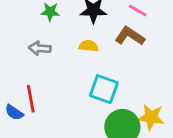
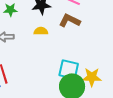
cyan square: (104, 89) -> (69, 70), moved

